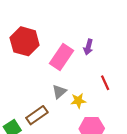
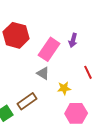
gray triangle: (59, 92) -> (43, 73), moved, turned -48

